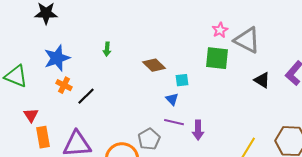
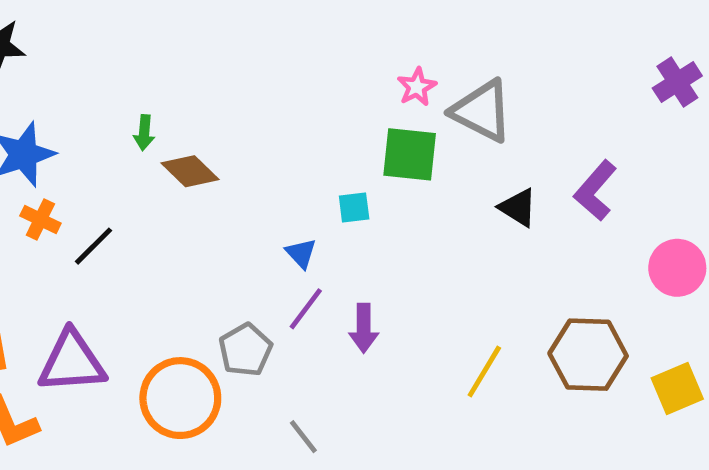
brown diamond: (154, 65) -> (190, 171), moved
cyan square: (182, 80) -> (354, 207), moved
purple line: (174, 122) -> (306, 309), turned -66

